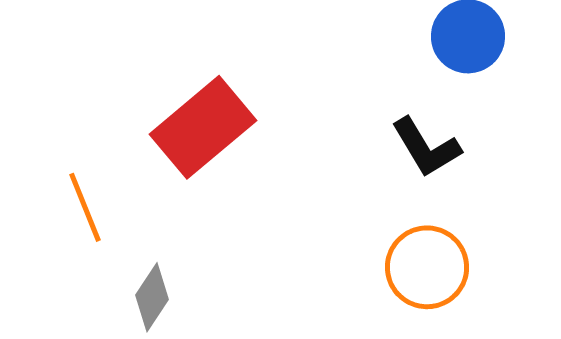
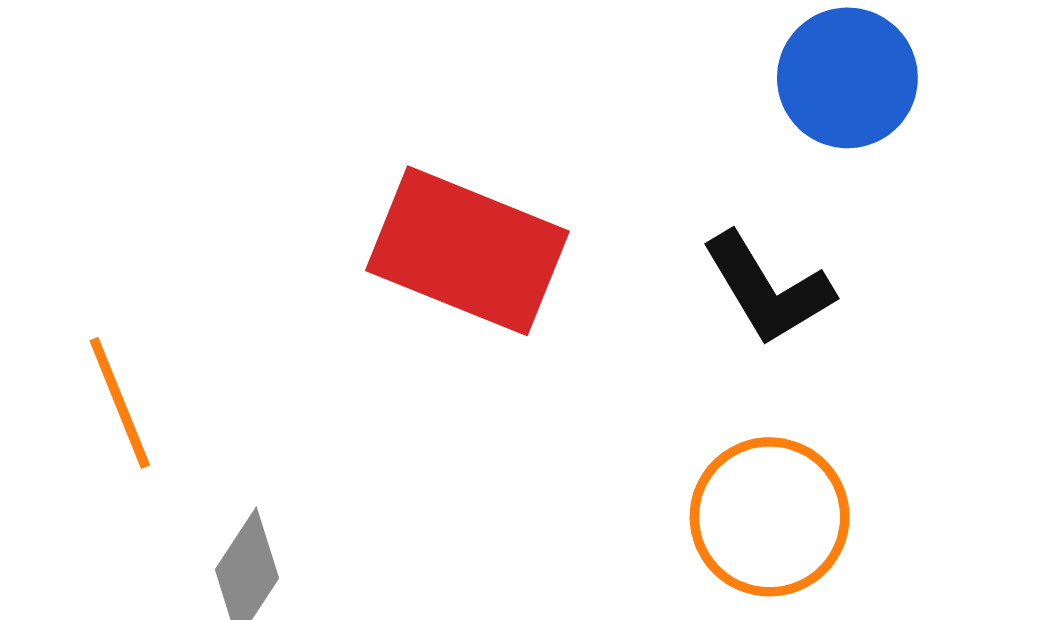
red rectangle: (203, 127) -> (467, 251), moved, turned 62

